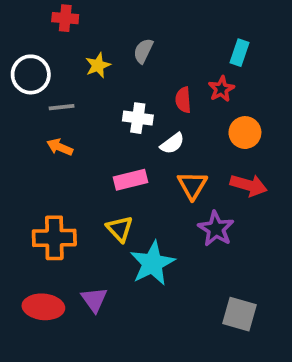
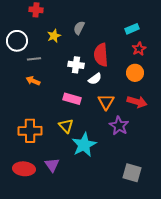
cyan rectangle: (240, 53) -> (132, 29), turned 48
red star: (221, 89) -> (139, 49), moved
red semicircle: (183, 100) -> (101, 55), size x1.6
pink rectangle: (131, 180) -> (72, 99), turned 30

